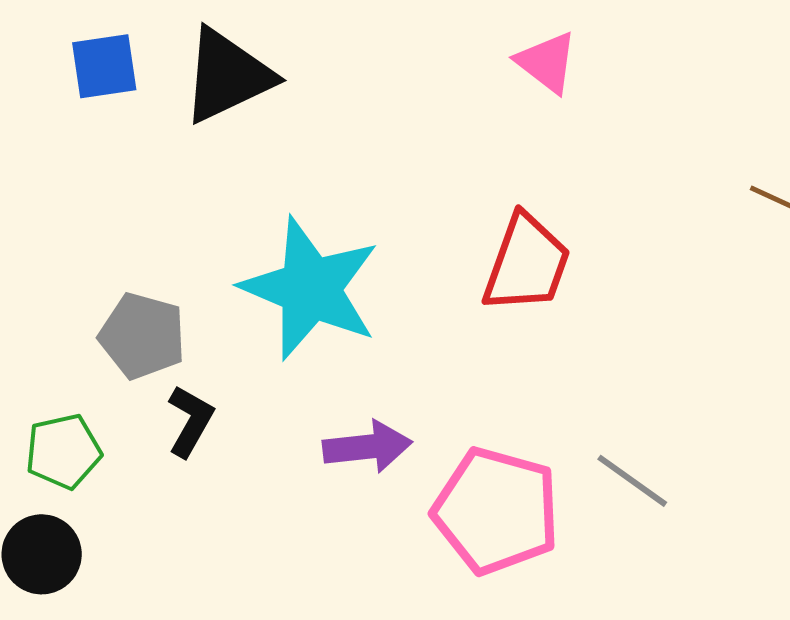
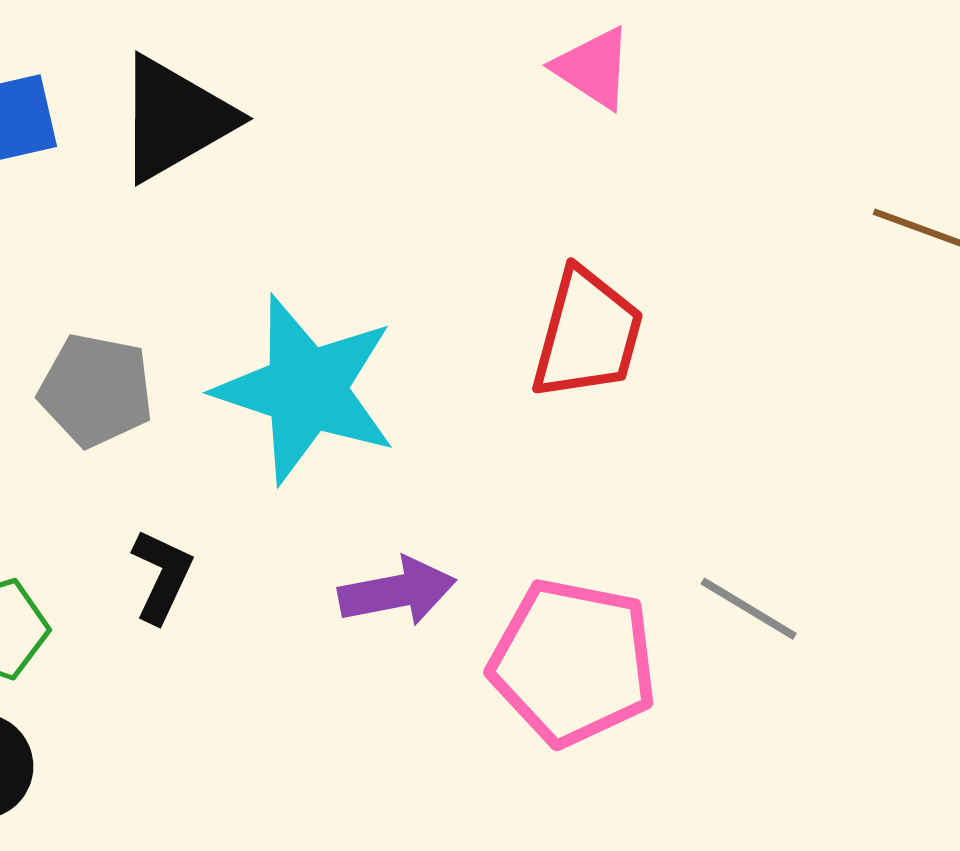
gray pentagon: (142, 336) -> (96, 390), moved

